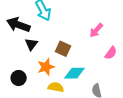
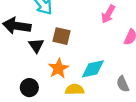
brown square: (63, 49) -> (62, 36), moved

